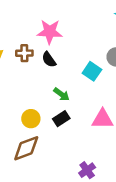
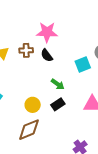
cyan square: (92, 71) -> (83, 64), turned 35

